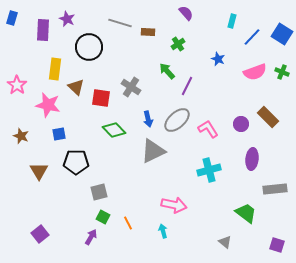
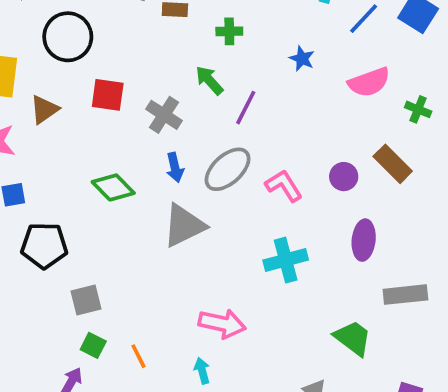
green cross: (178, 44) -> (229, 31), turned 32
green cross: (282, 72) -> (418, 109), moved
brown triangle: (76, 87) -> (44, 109), turned 42
gray cross: (131, 87) -> (164, 115), moved
red square: (101, 98) -> (108, 95), moved

